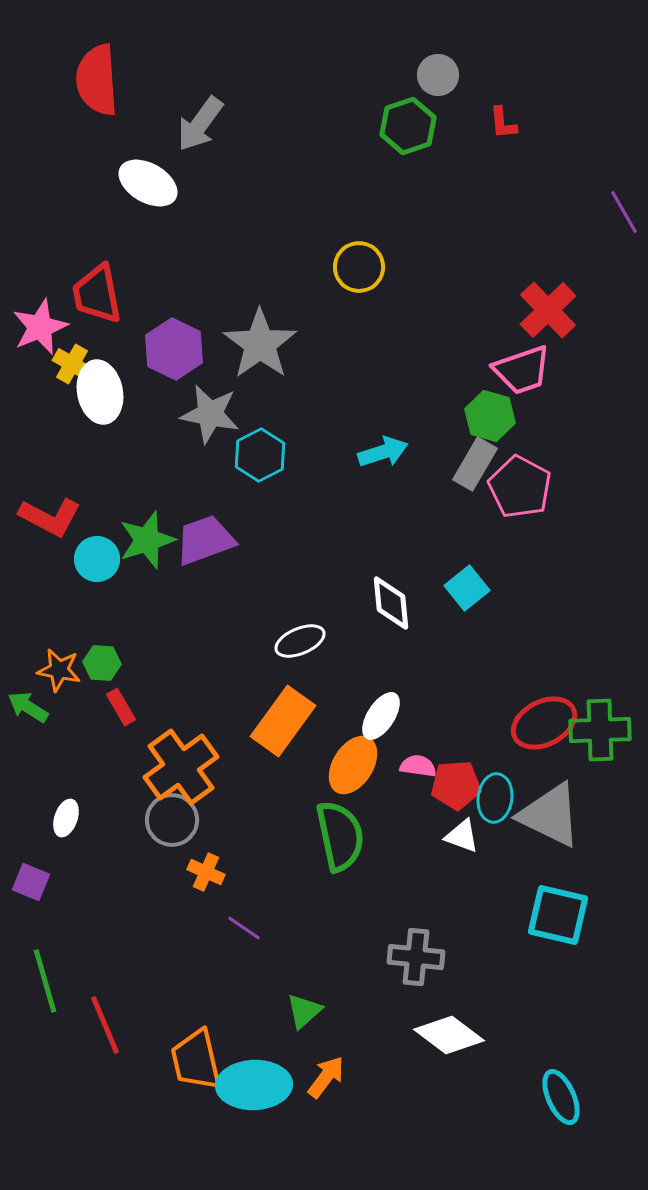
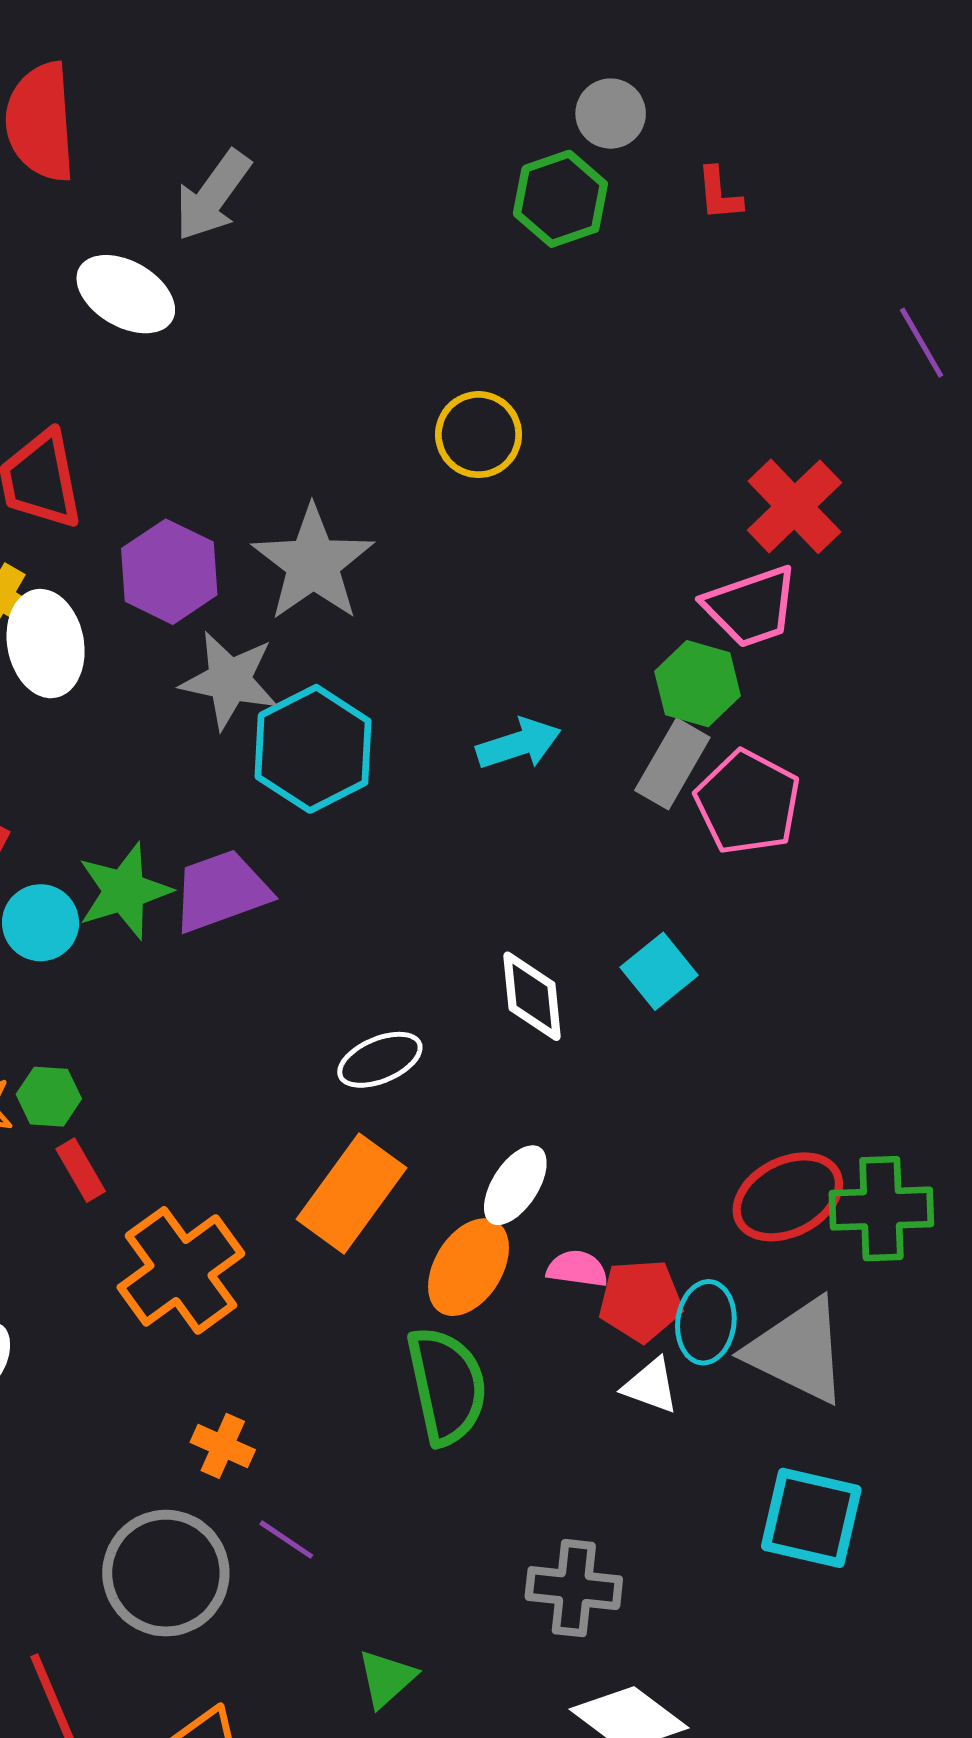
cyan hexagon: (260, 455) -> (313, 749), size x1.4
gray circle: (172, 820) -> (166, 1573), moved, size x1.4

